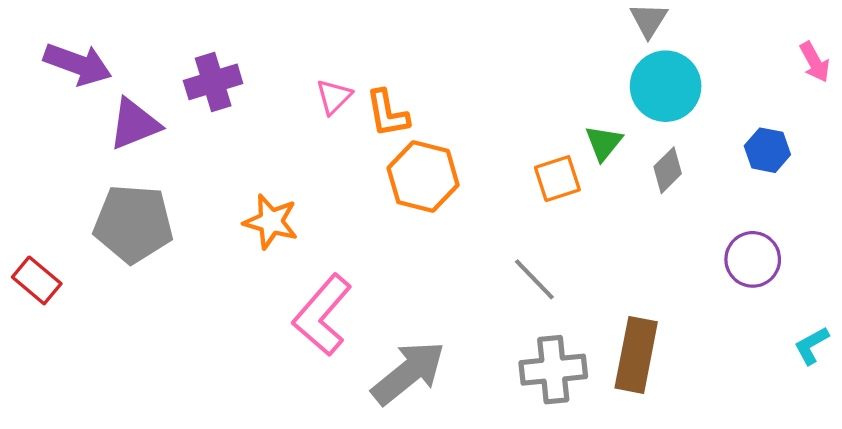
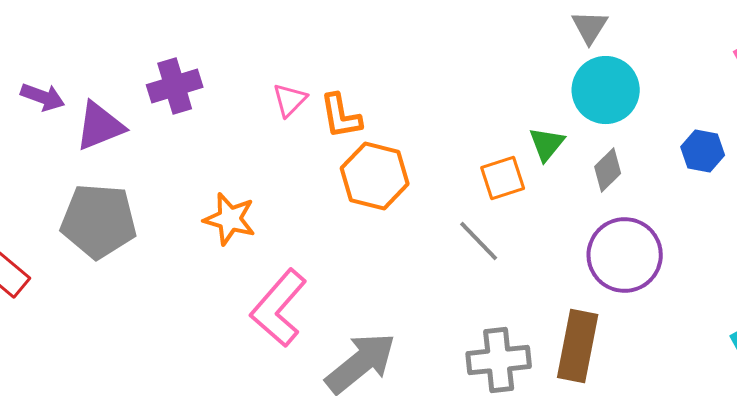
purple arrow: (78, 64) -> (43, 97), moved, size x0.7
purple circle: (753, 259) -> (625, 255), moved, size x1.4
gray line: (534, 279) -> (479, 241), moved

